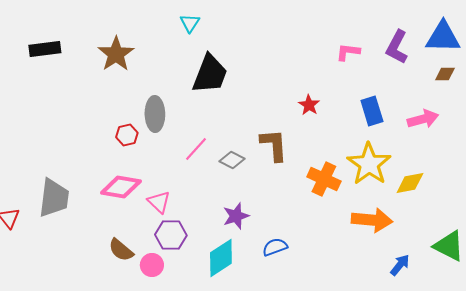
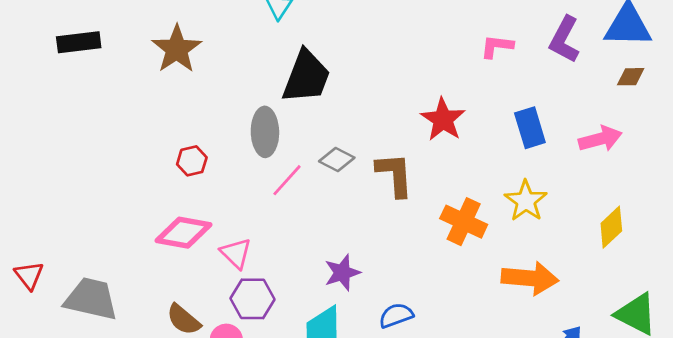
red star: (309, 105) -> (443, 119), size x1.5
gray ellipse: (155, 114) -> (265, 132), moved
gray diamond: (232, 160) -> (337, 159), moved
yellow star: (369, 164) -> (526, 201), size x0.7
yellow diamond: (410, 183) -> (611, 227), moved, turned -32
gray trapezoid: (54, 198) -> (91, 299), moved, turned -84

